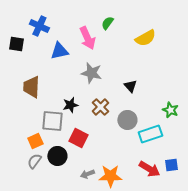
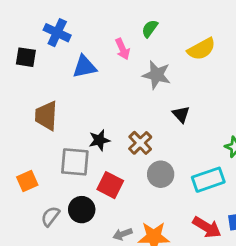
pink arrow: (87, 38) -> (123, 49), size x0.7
gray star: (91, 73) -> (157, 75), moved
gray circle: (127, 120) -> (161, 174), moved
orange square: (35, 141) -> (27, 181), moved

